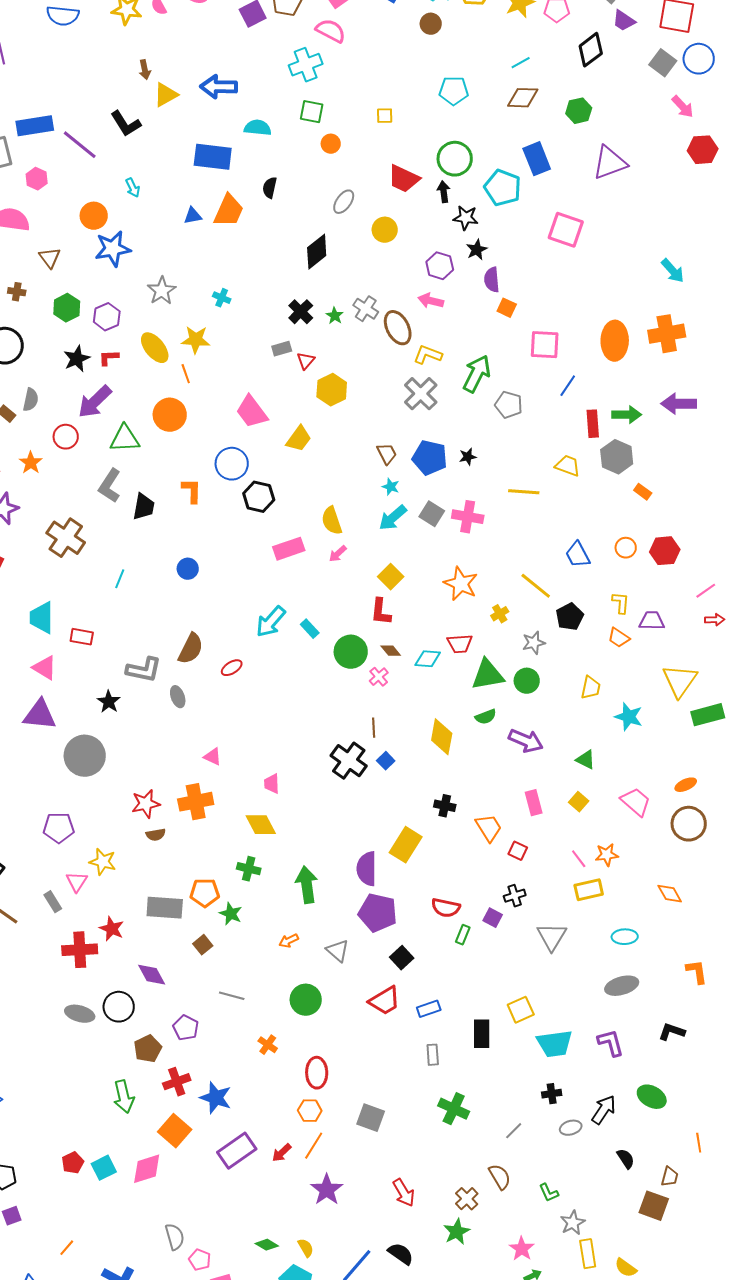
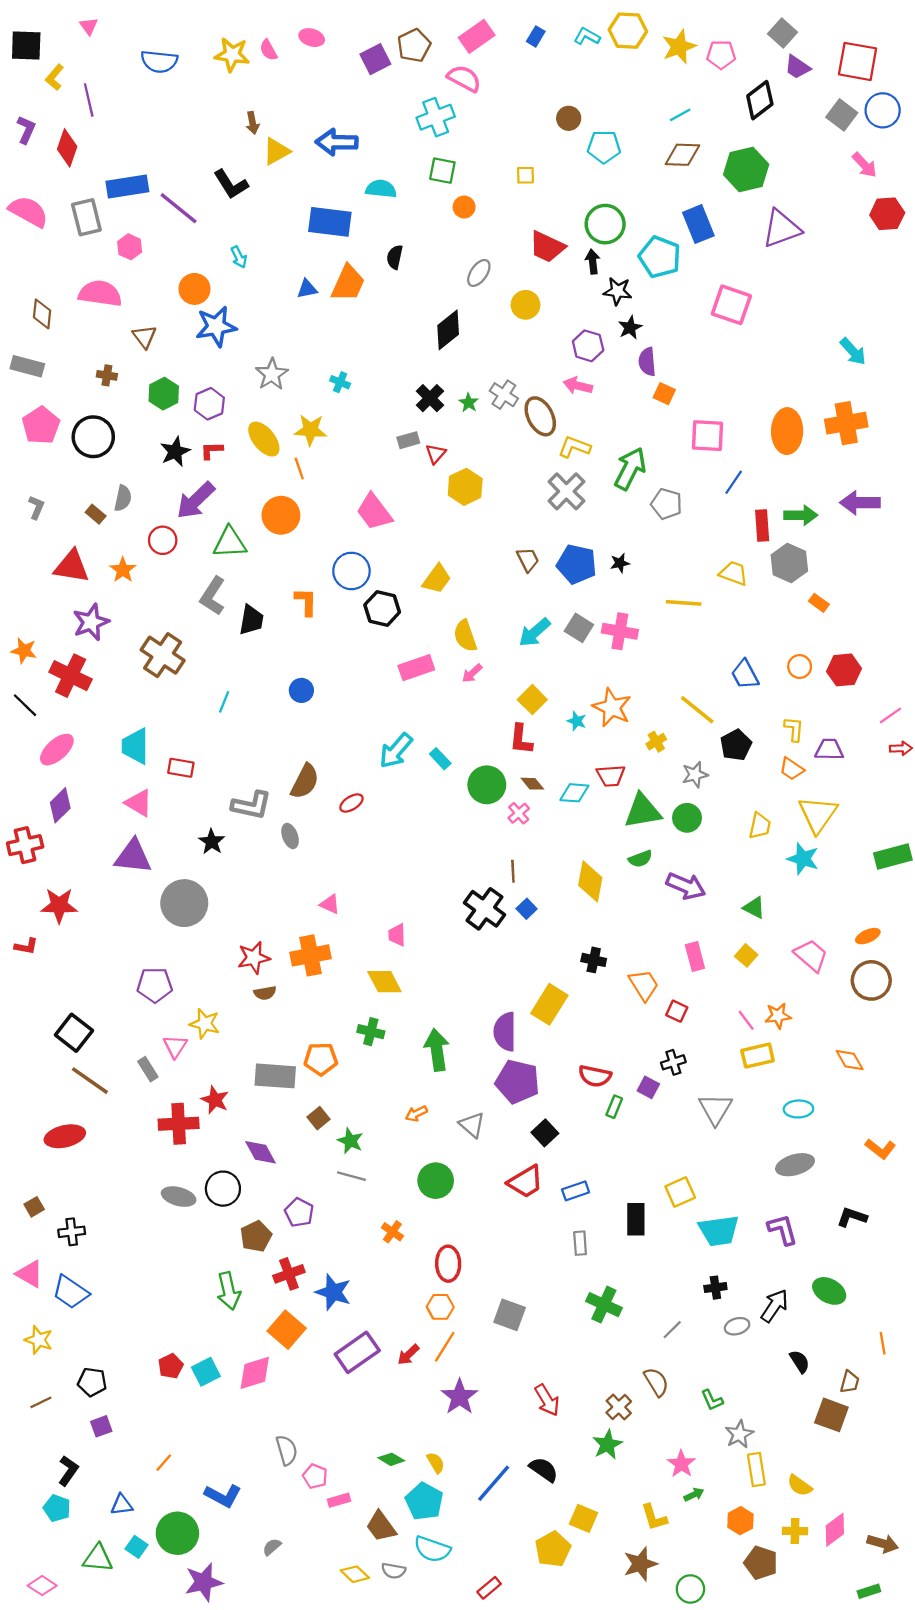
brown circle: (431, 24) -> (569, 118), moved
green hexagon: (579, 111) -> (746, 169), size x1.5
yellow trapezoid: (299, 439) -> (437, 579), moved
cyan star: (391, 487) -> (577, 721), moved
yellow triangle: (680, 681) -> (818, 814), moved
green star: (231, 914) -> (350, 1141), moved
orange L-shape: (697, 972) -> (880, 1149), turned 136

